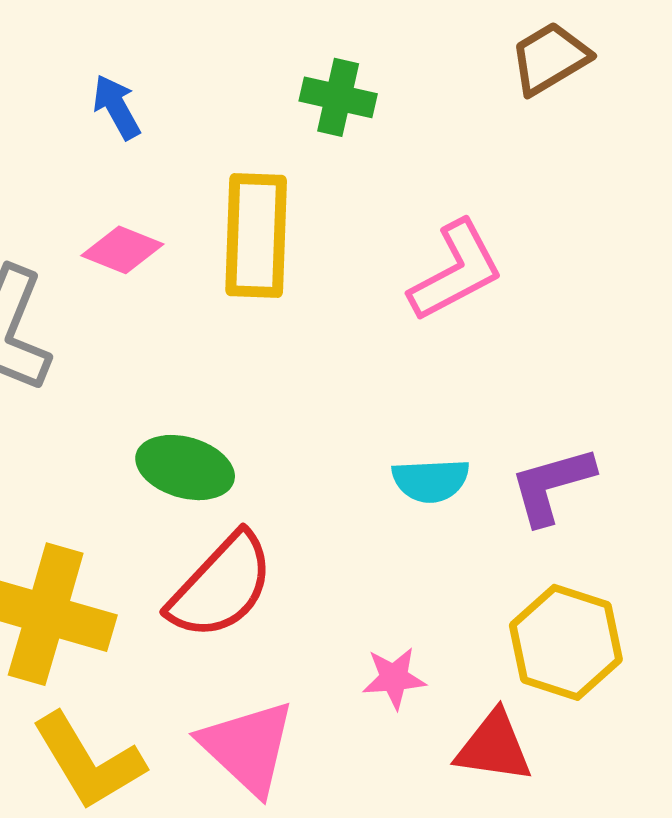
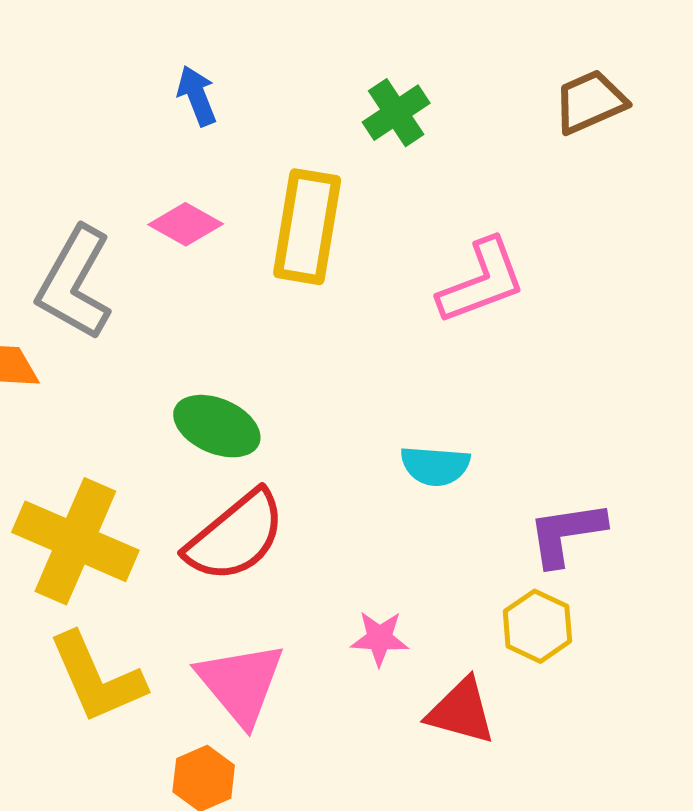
green cross: (338, 97) -> (396, 113), turned 36
purple L-shape: (552, 485) -> (566, 533), moved
yellow hexagon: (566, 642) -> (537, 626), size x0.7

